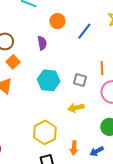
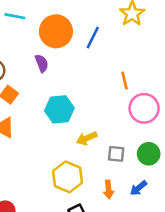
orange circle: (58, 21) -> (56, 31), size x1.6
gray square: (80, 80) -> (116, 154), moved
yellow arrow: (76, 108) -> (87, 138), moved

